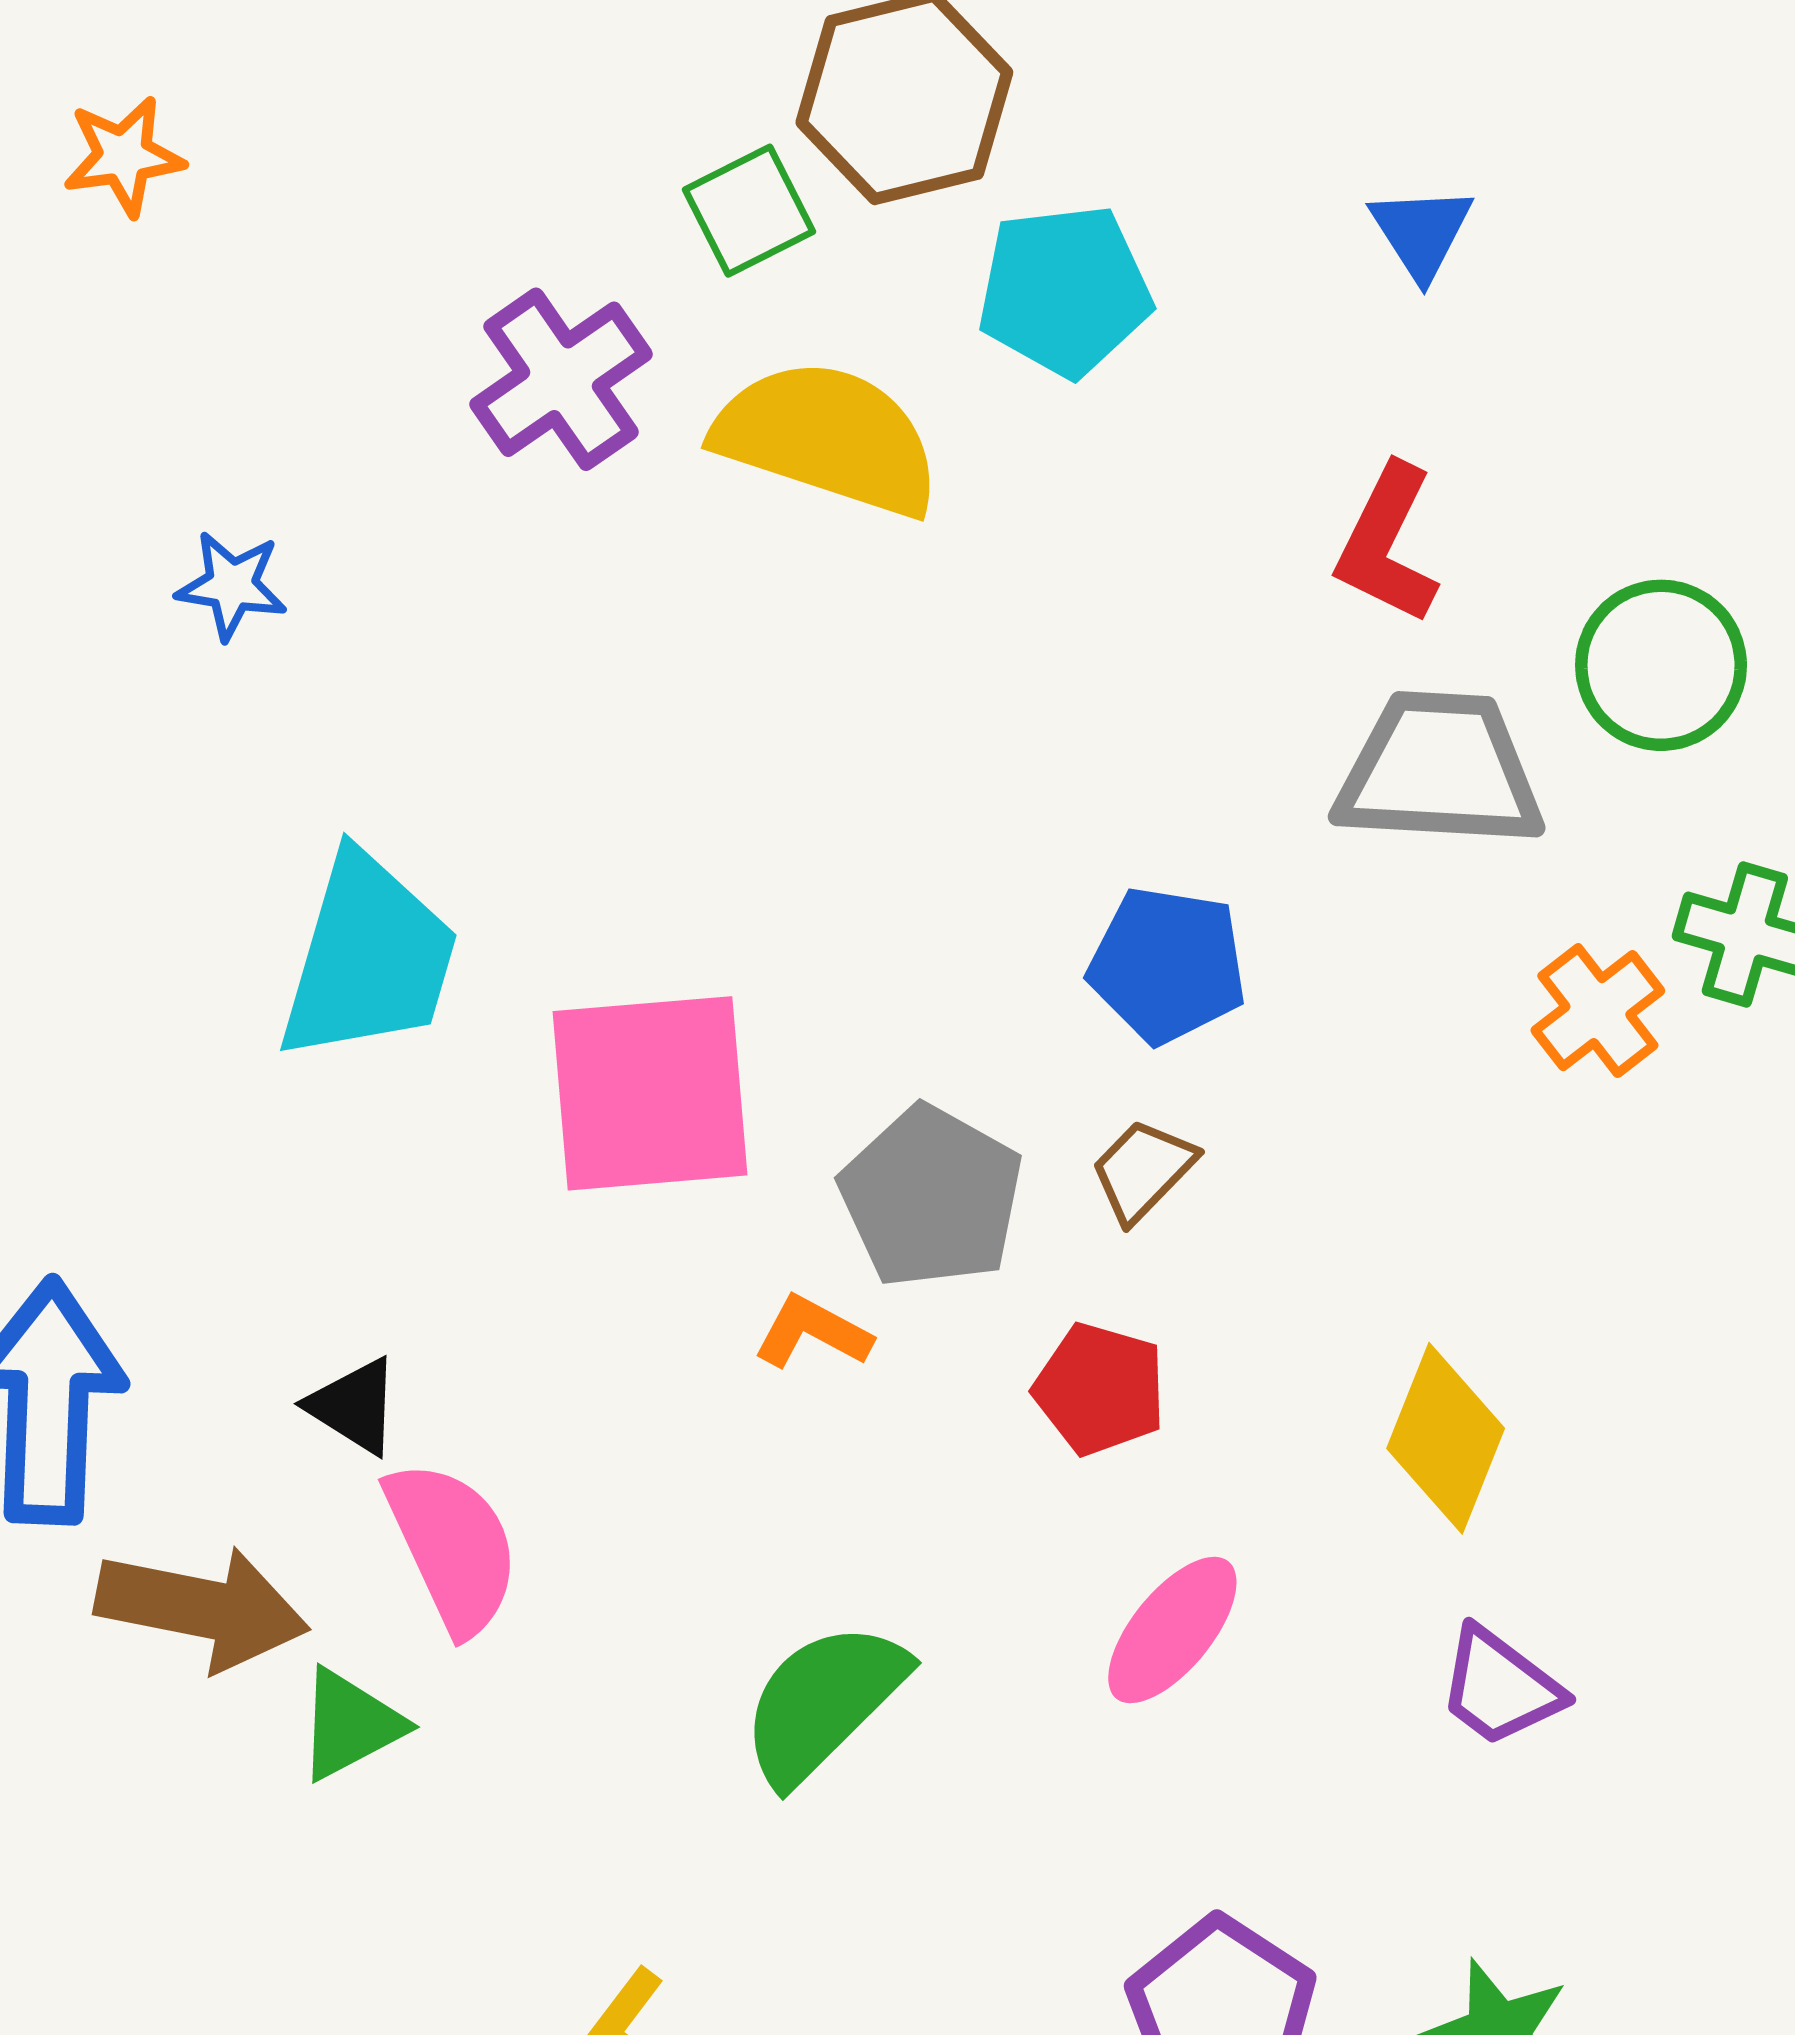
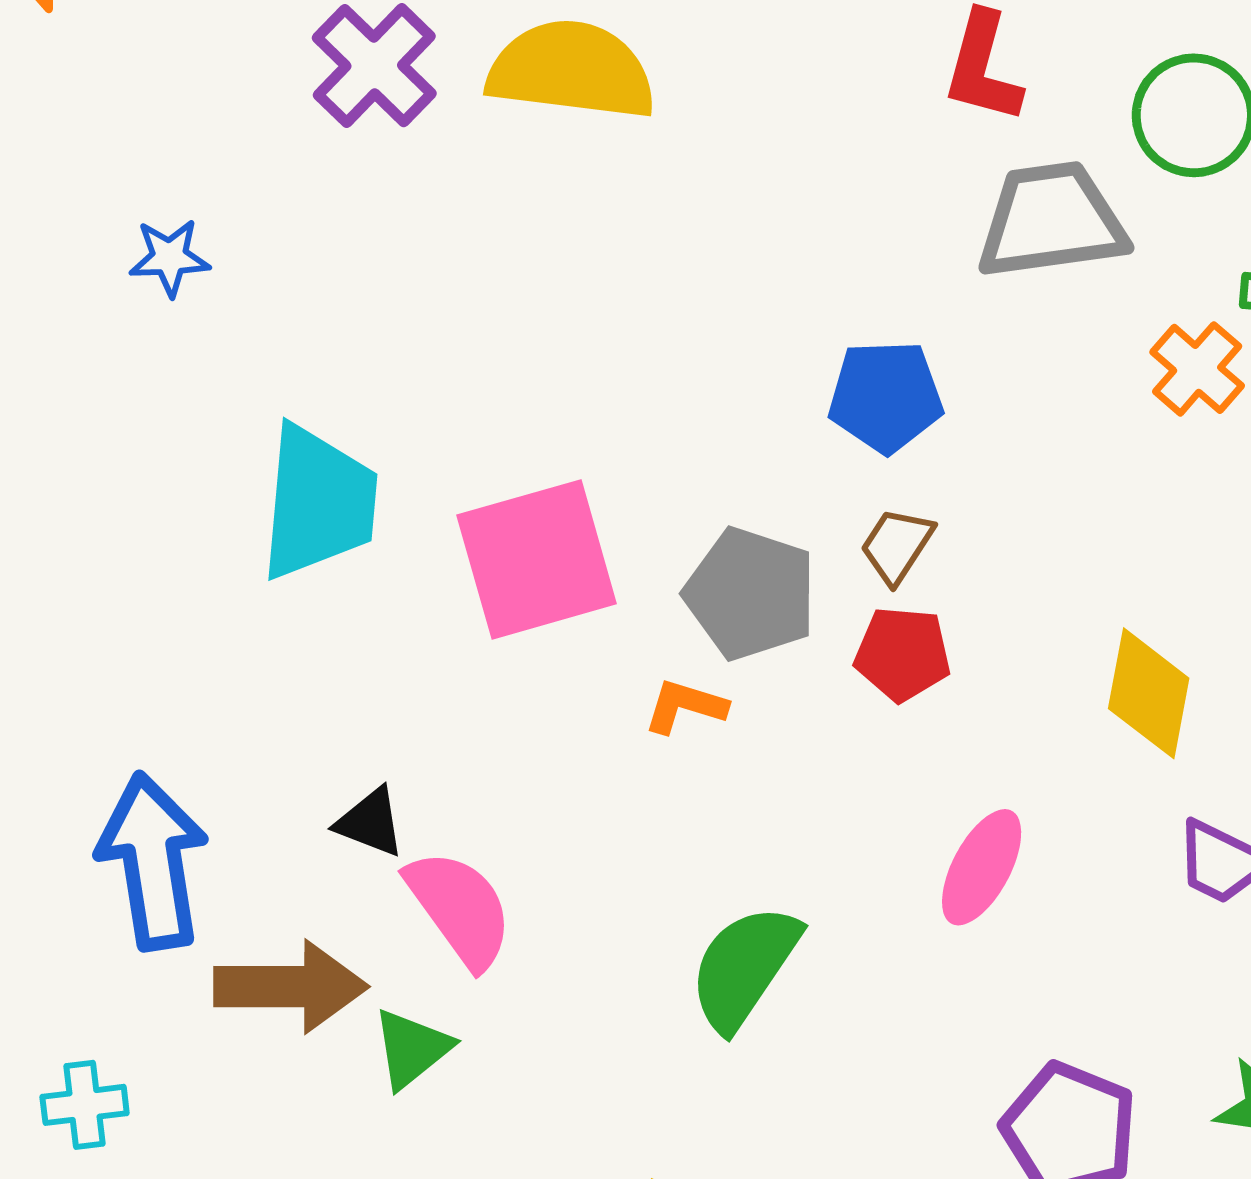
red pentagon: (1100, 1389) -> (903, 654), moved

